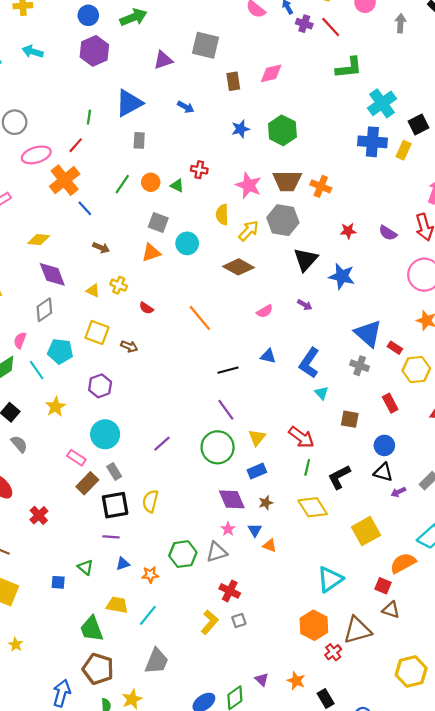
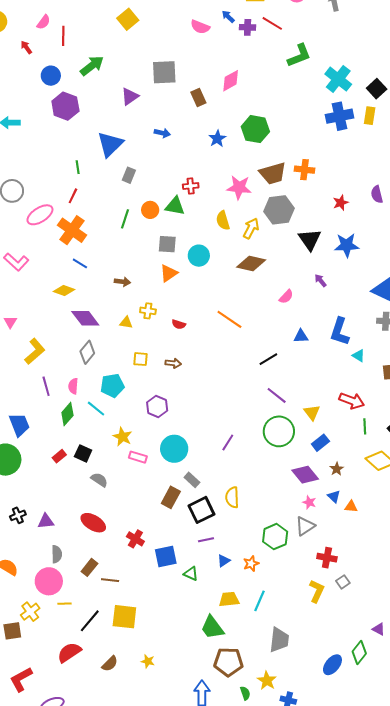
gray rectangle: (139, 140) -> (129, 175), turned 35
green triangle: (177, 186) -> (175, 206), size x1.5
blue line: (85, 208) -> (80, 263), moved
purple semicircle: (388, 233) -> (377, 194), turned 60
yellow diamond: (39, 240) -> (64, 291), turned 30
purple arrow: (305, 305) -> (321, 281), turned -144
yellow square: (97, 332) -> (140, 359), size x0.7
pink rectangle: (76, 458) -> (138, 457), moved
blue square: (58, 582) -> (166, 556), moved, size x1.6

